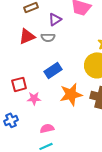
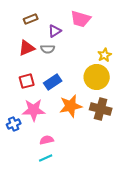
red square: (19, 84) -> (27, 81), moved
pink star: (34, 98) -> (34, 110), size x1.6
blue cross: (11, 120) -> (14, 124), moved

